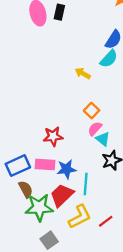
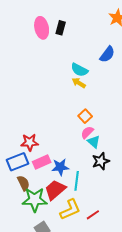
cyan semicircle: (109, 59) -> (79, 70), moved, turned 72
red star: (53, 136) -> (30, 142), moved
pink rectangle: (45, 165) -> (42, 162), turned -30

